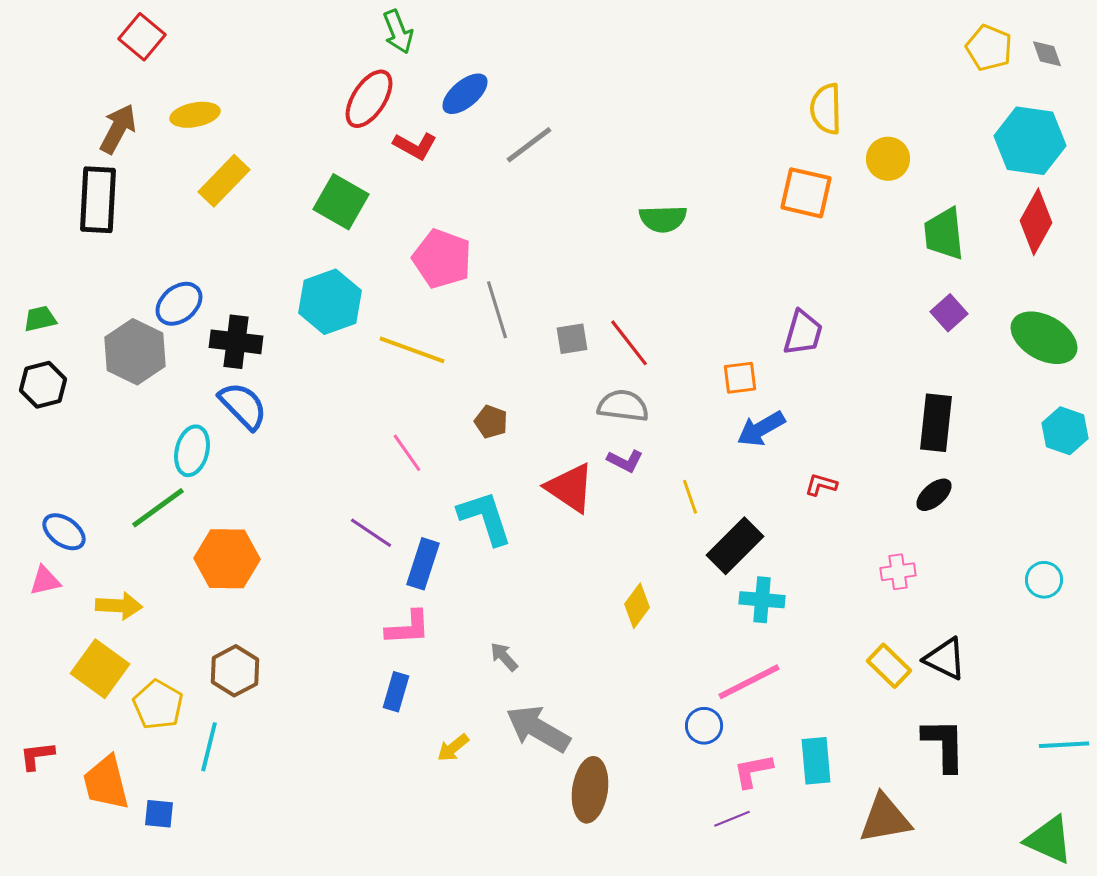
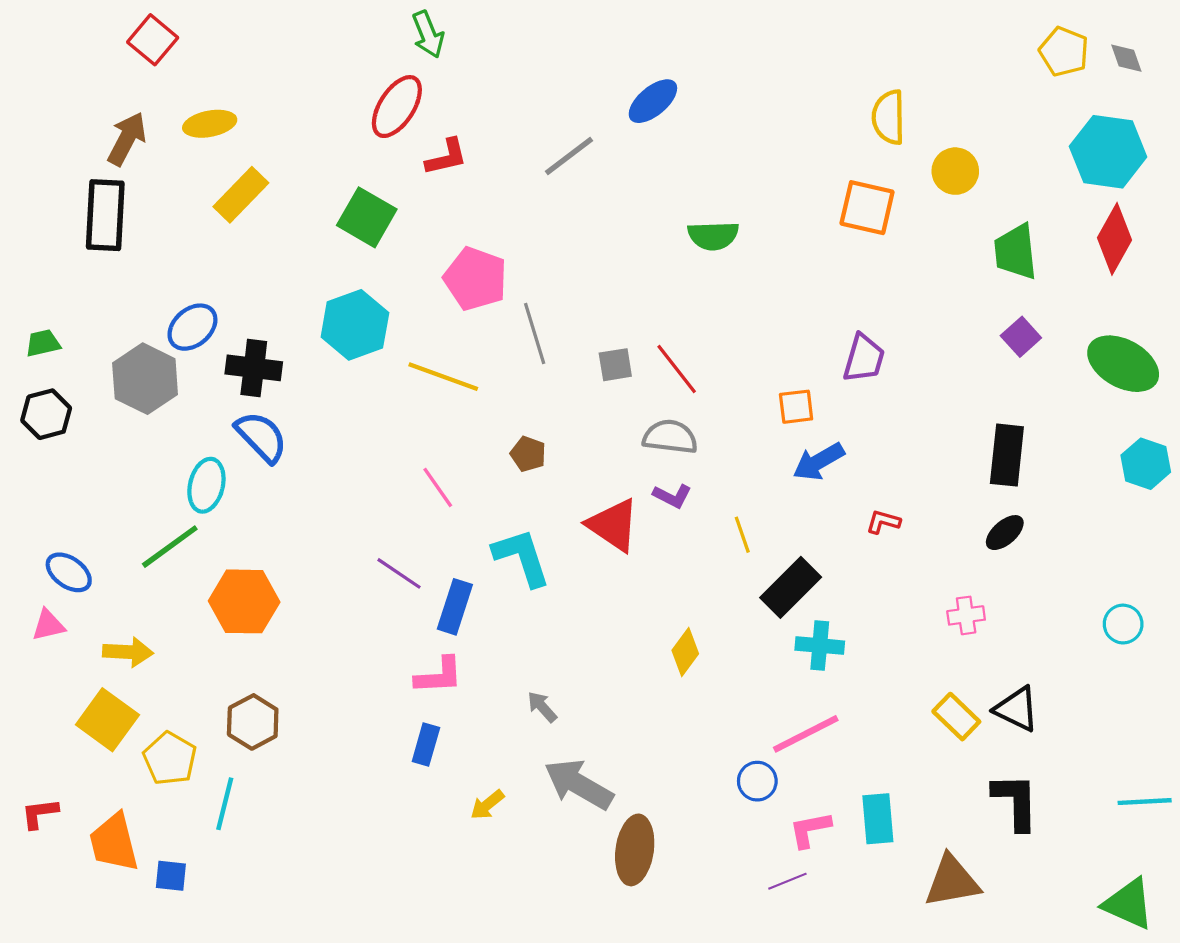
blue ellipse: (465, 94) -> (653, 101), moved
red L-shape: (415, 146) -> (446, 157), turned -42

